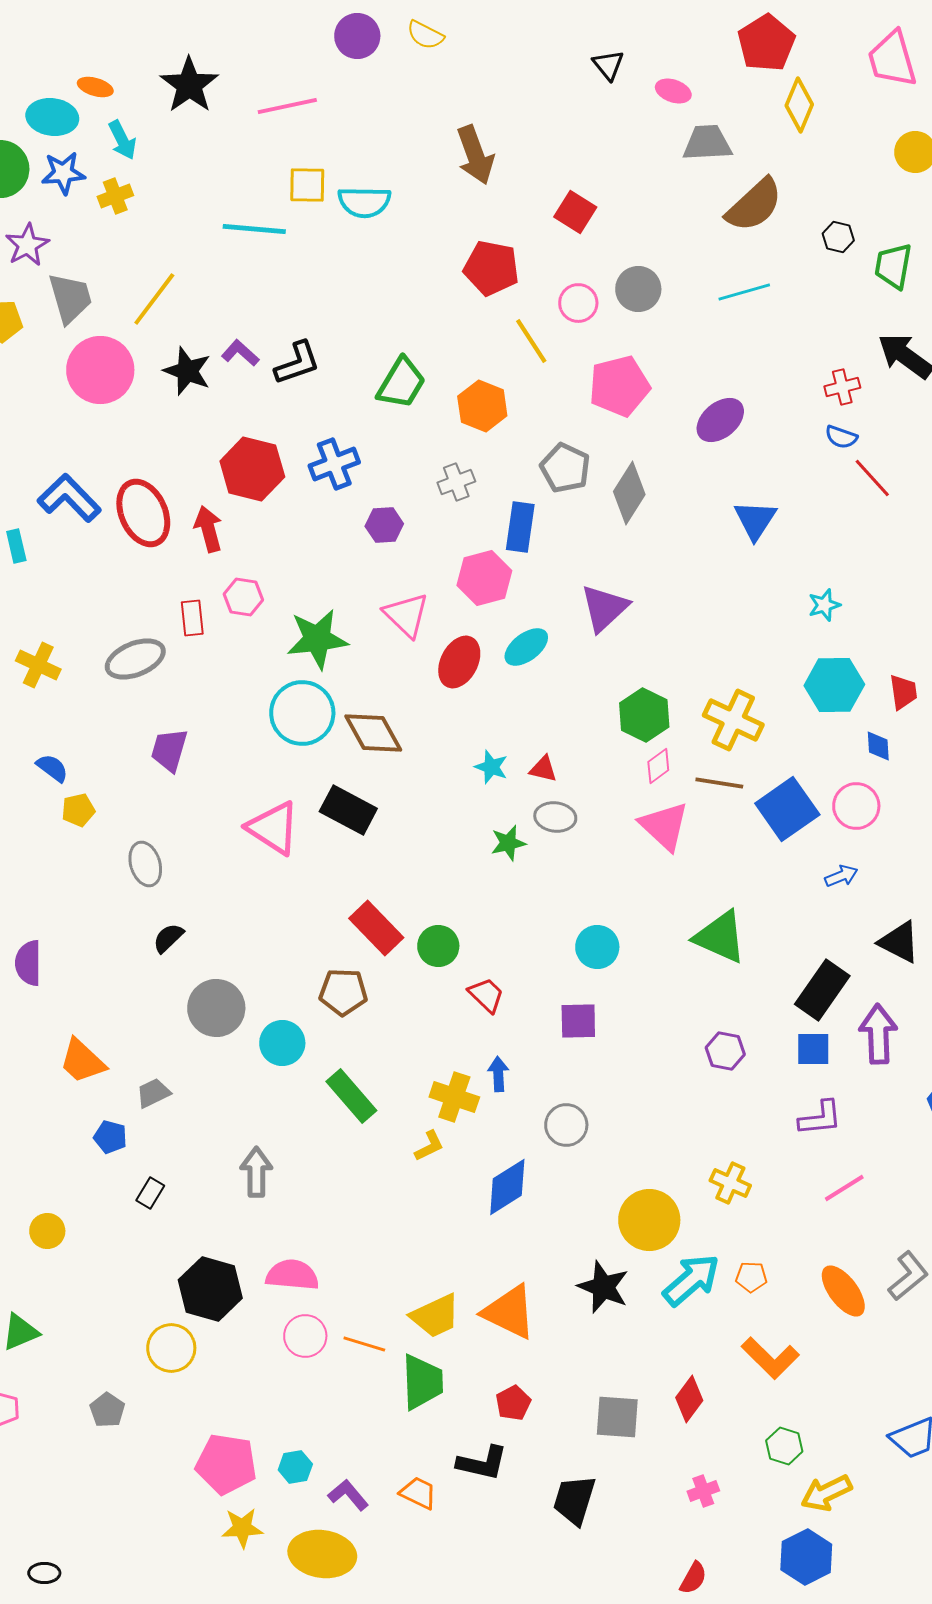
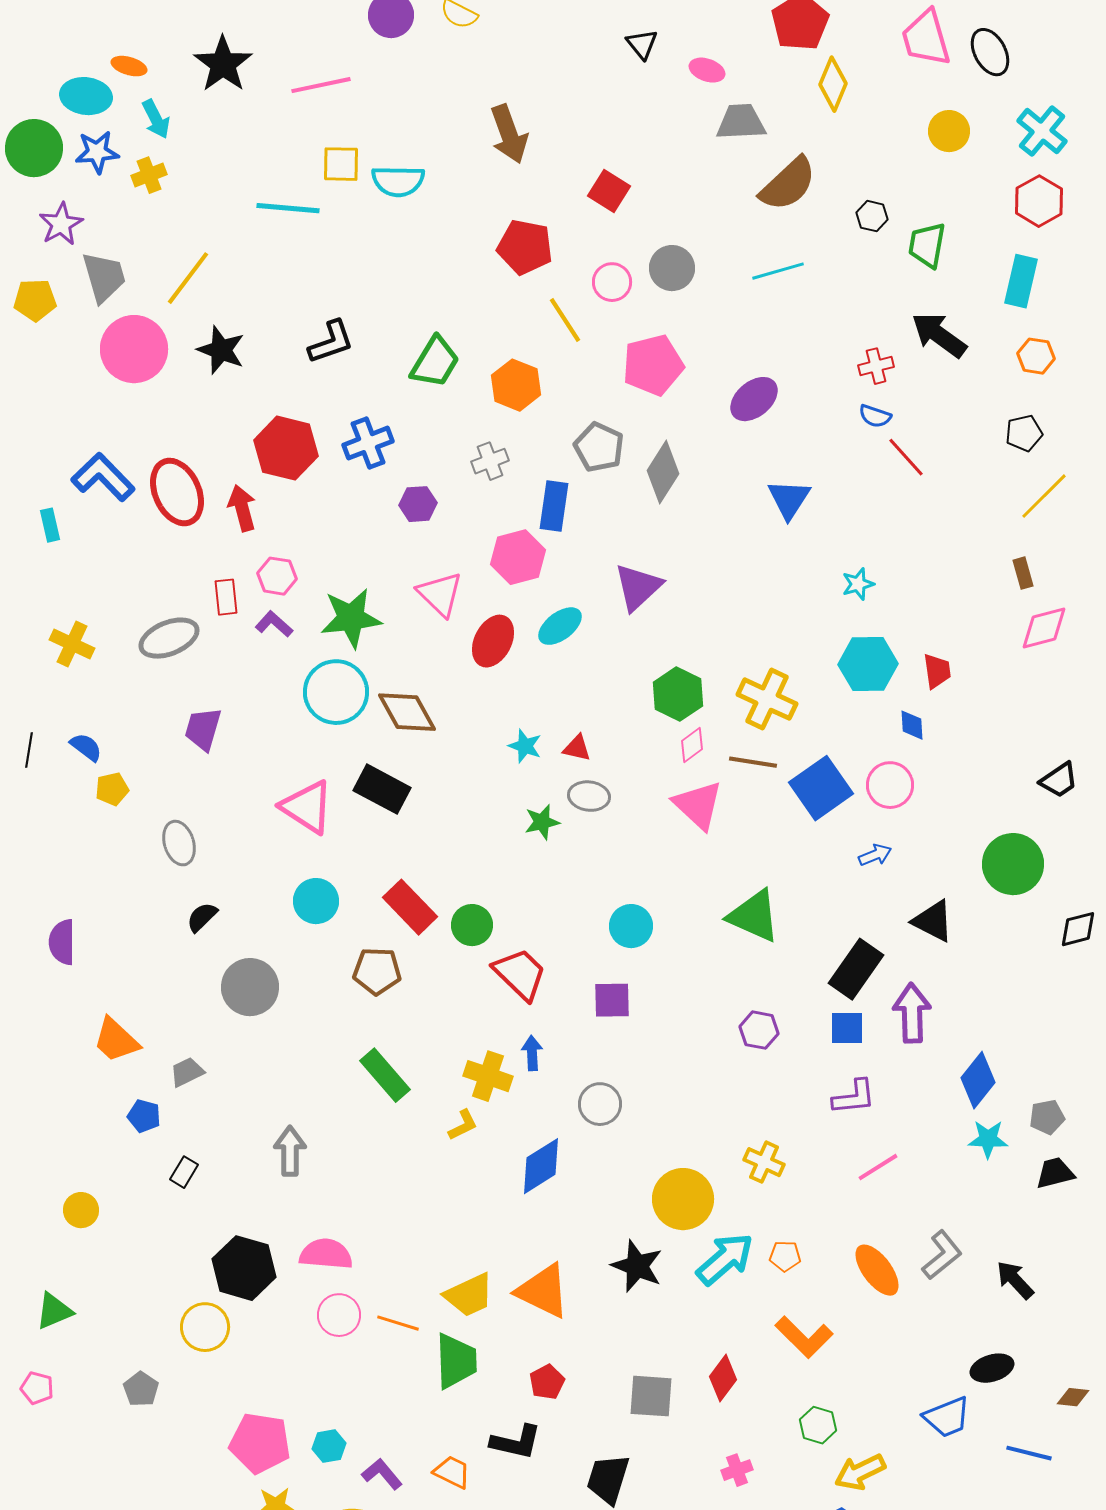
purple L-shape: (240, 353) -> (274, 624), moved
red trapezoid: (486, 995) -> (520, 974), size x1.5
cyan circle: (282, 1043) -> (316, 901), moved

